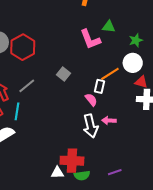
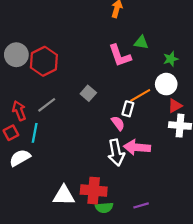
red triangle: (141, 82) -> (175, 106), turned -48
pink arrow: (109, 120) -> (137, 147), size x1.6
white triangle: (57, 173) -> (64, 195), moved, size x1.5

